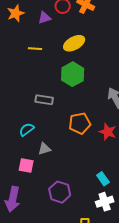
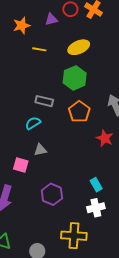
orange star: (16, 13) -> (22, 25), moved
orange pentagon: (80, 123) -> (79, 112), moved, turned -30
cyan semicircle: (27, 130) -> (33, 123), moved

